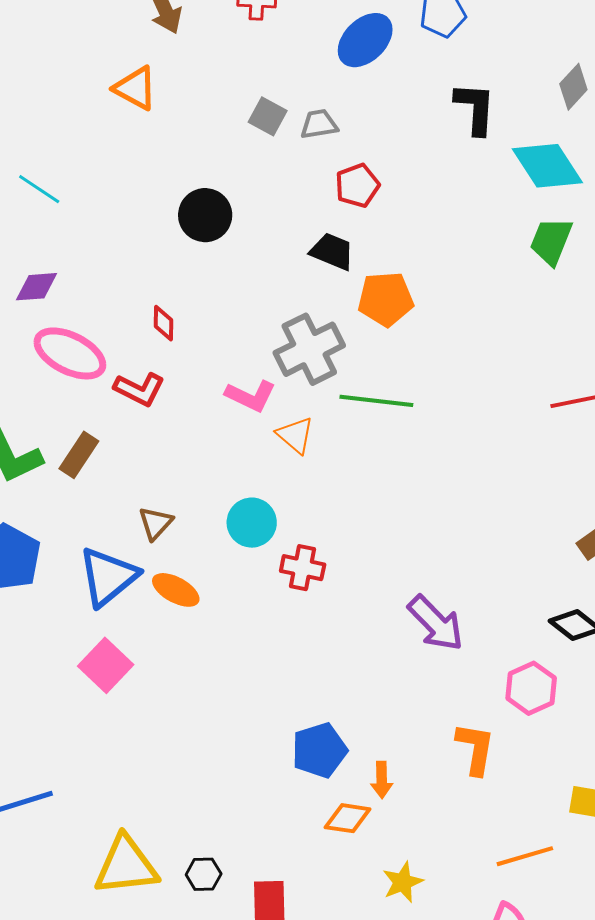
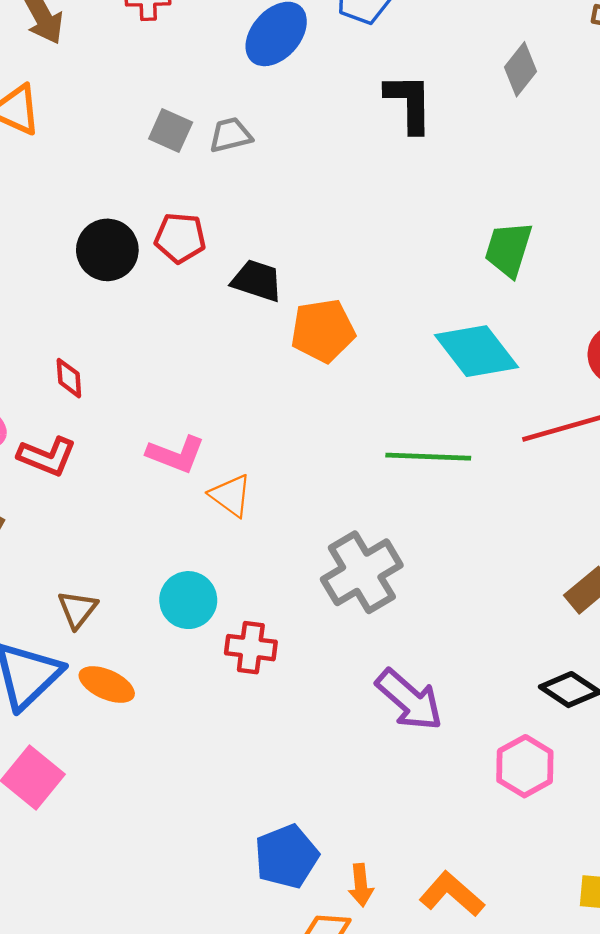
cyan diamond: (547, 166) -> (477, 351), moved
red pentagon: (357, 186) -> (180, 238), moved, turned 30
gray cross: (309, 349) -> (362, 572), moved
green line: (376, 401) -> (428, 457), moved
orange L-shape: (475, 749) -> (452, 894), moved, turned -54

